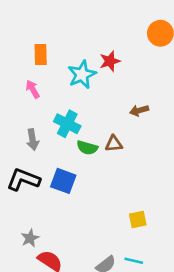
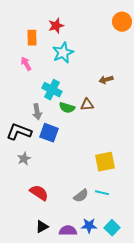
red star: (110, 61) -> (56, 26), moved
gray arrow: (33, 140) -> (37, 112), moved
yellow square: (138, 220) -> (105, 162), size x1.5
gray star: (30, 238) -> (24, 159), moved

